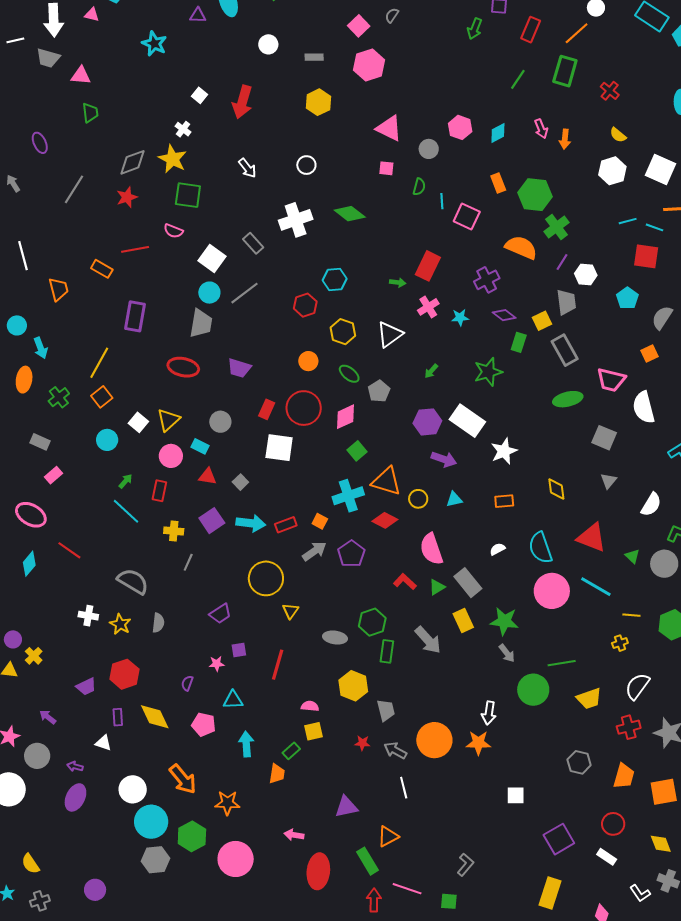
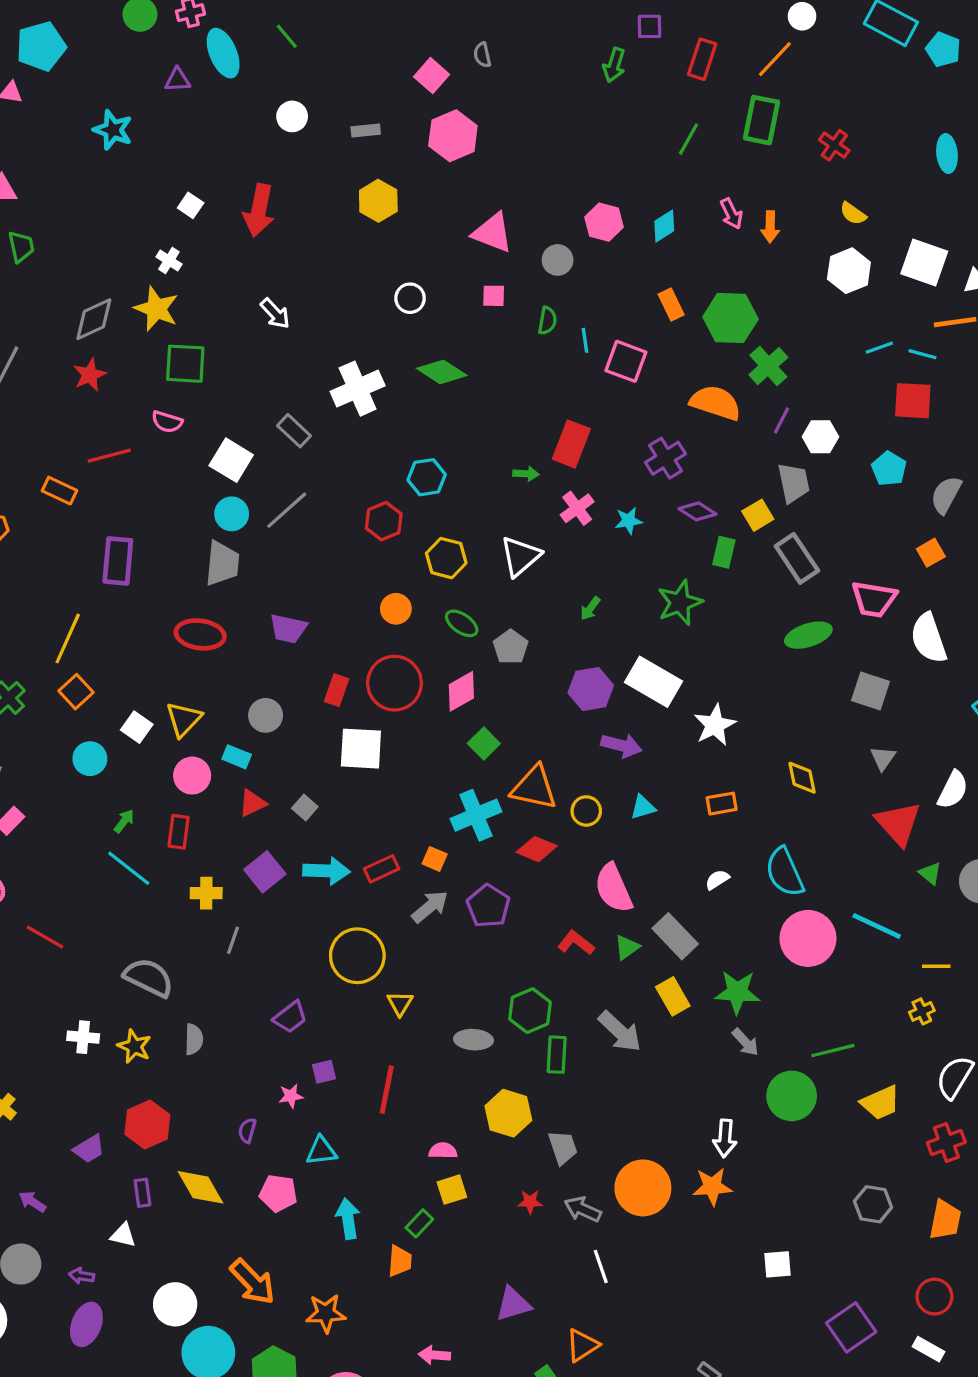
gray semicircle: (392, 15) -> (482, 55), turned -42
white circle: (306, 165) -> (410, 298), moved
red triangle: (208, 477) -> (252, 803), turned -30
red triangle: (592, 538) -> (898, 823), moved, turned 32

